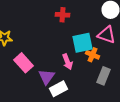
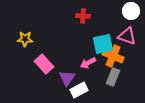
orange cross: (92, 55) -> (113, 56), size x1.5
pink arrow: (68, 62) -> (88, 63), turned 84
gray rectangle: (104, 76) -> (113, 77), moved

